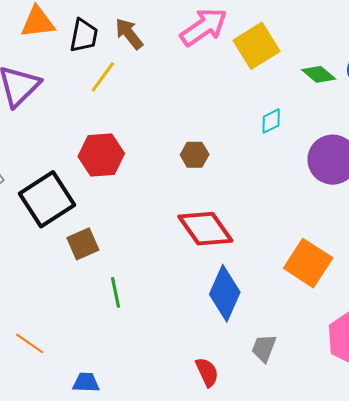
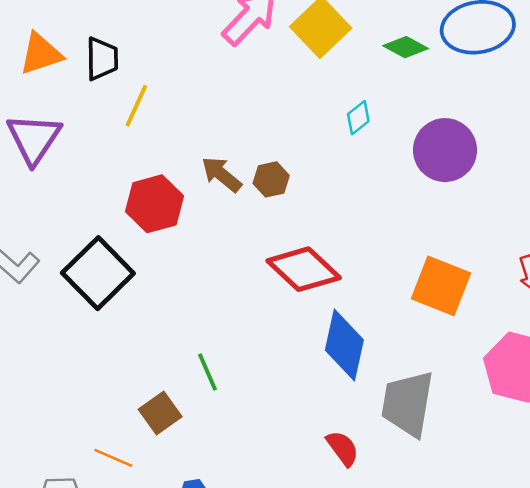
brown arrow: (129, 34) -> (221, 174), moved
brown square: (83, 244) -> (160, 413), moved
gray trapezoid: (264, 348) -> (408, 404), size x1.8

